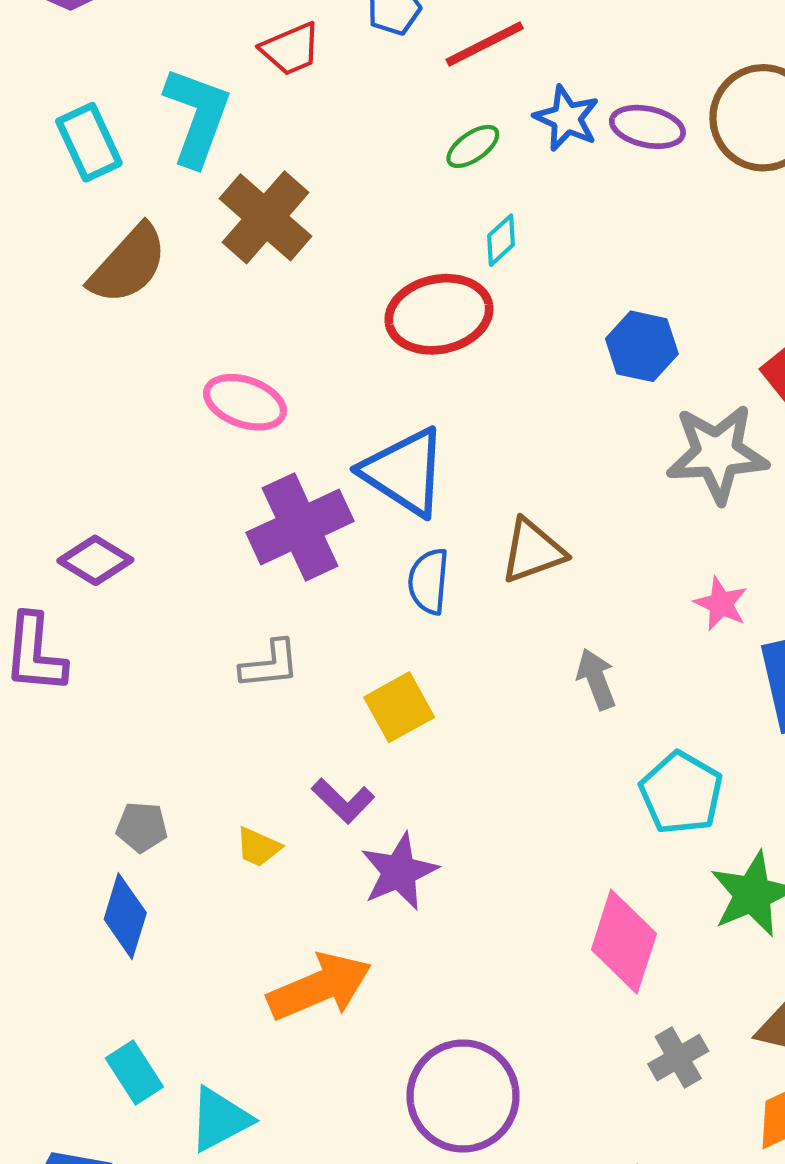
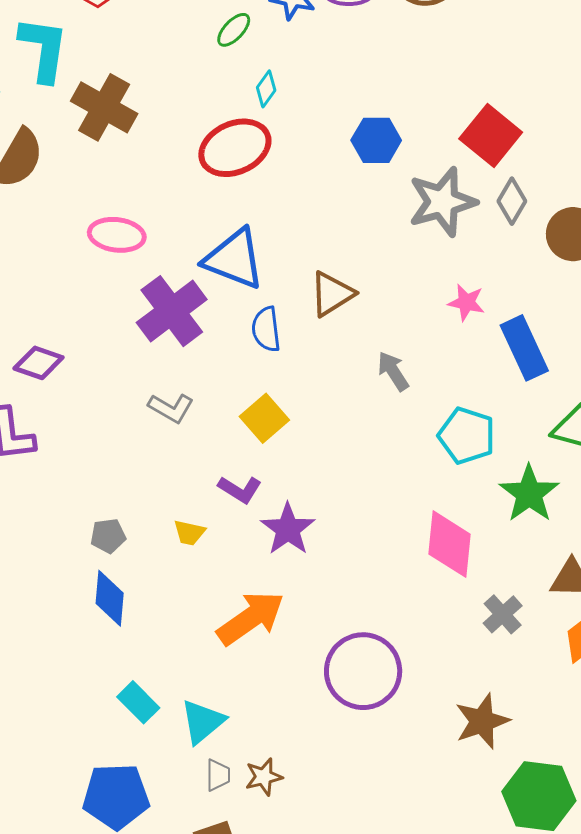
gray L-shape: (270, 664) -> (171, 408), turned 48

